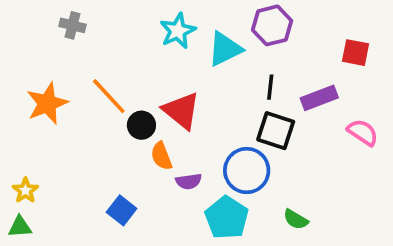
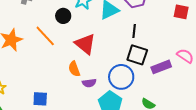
purple rectangle: (319, 98) -> (161, 67), moved
black circle: (141, 125) -> (63, 16), moved
blue square: (122, 210) -> (40, 99), moved, turned -35

